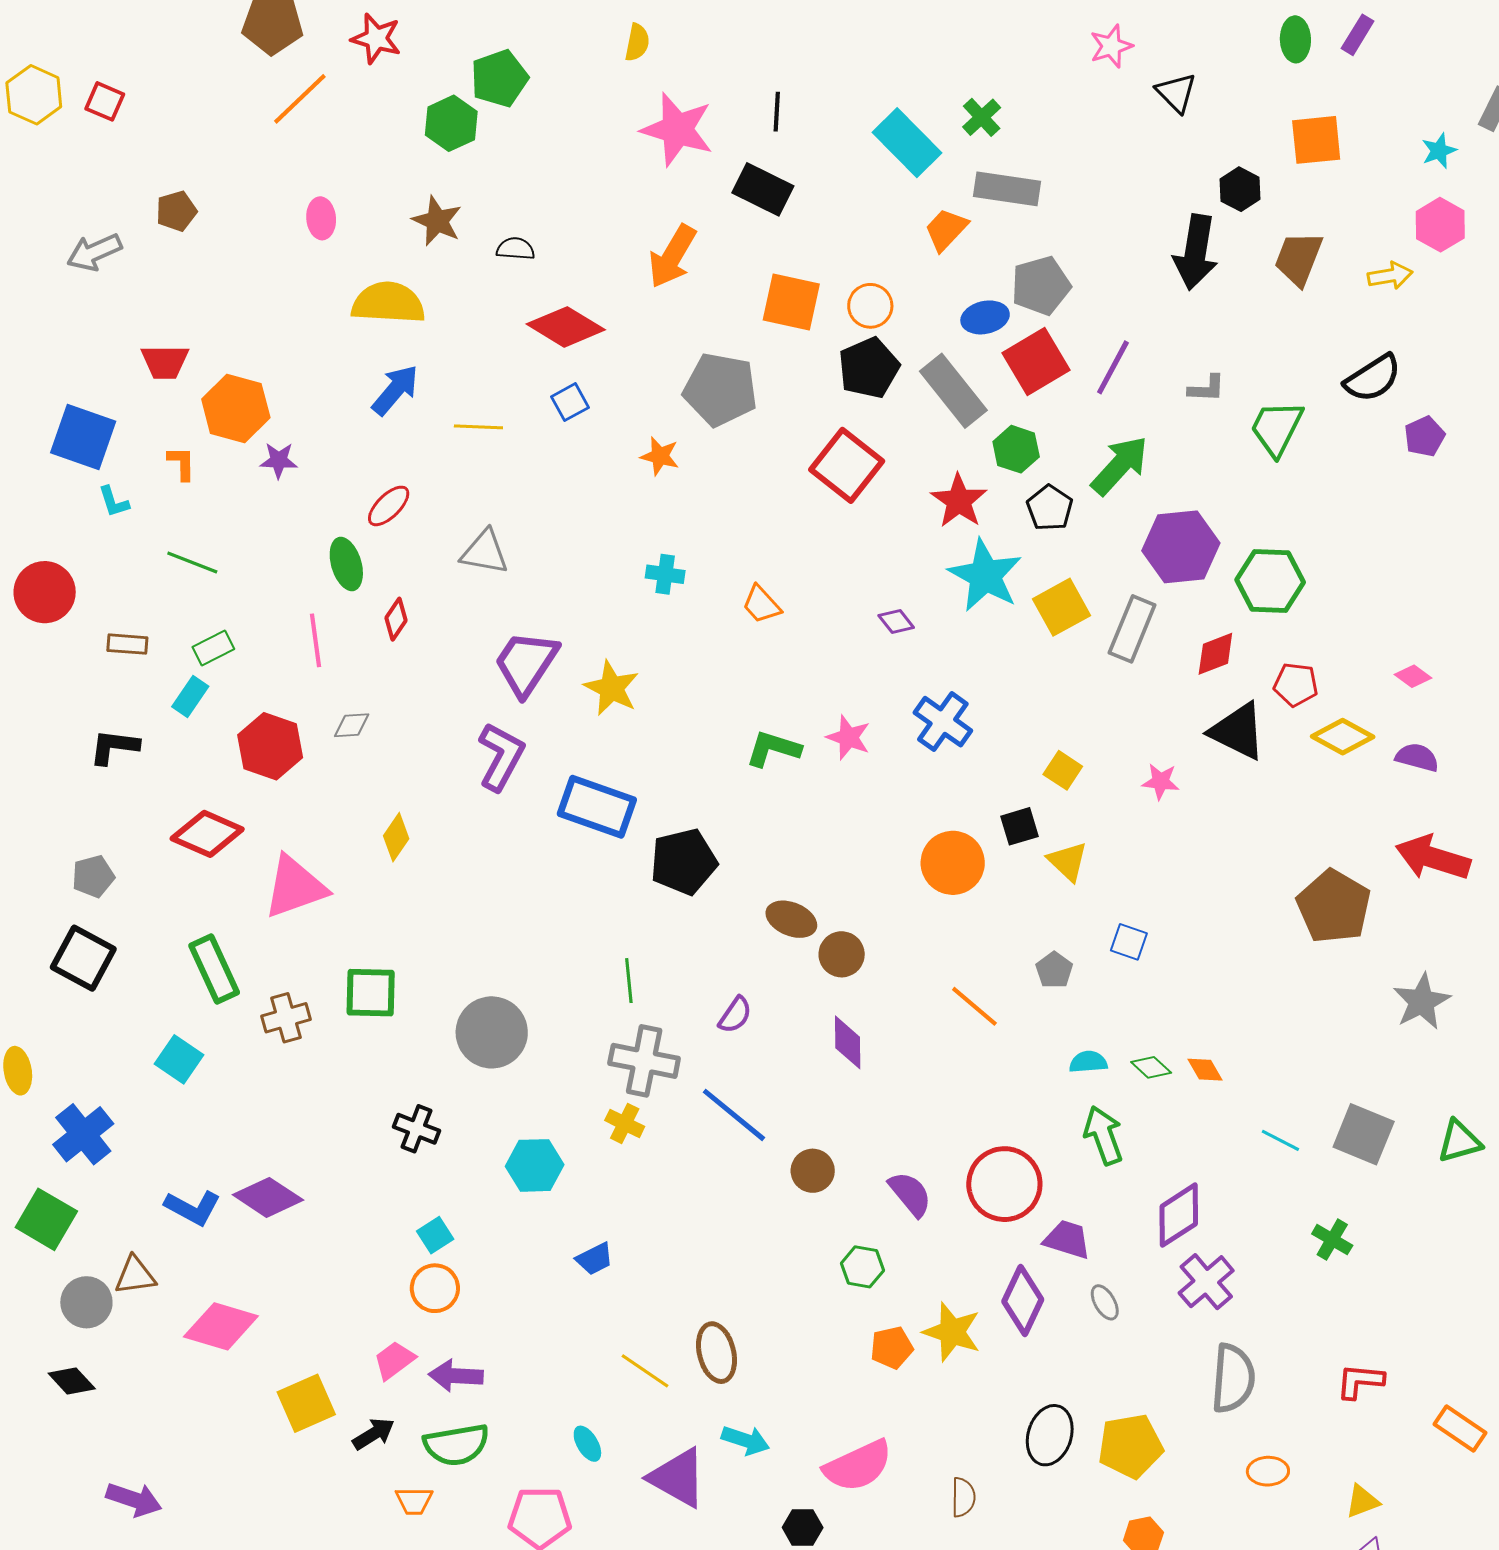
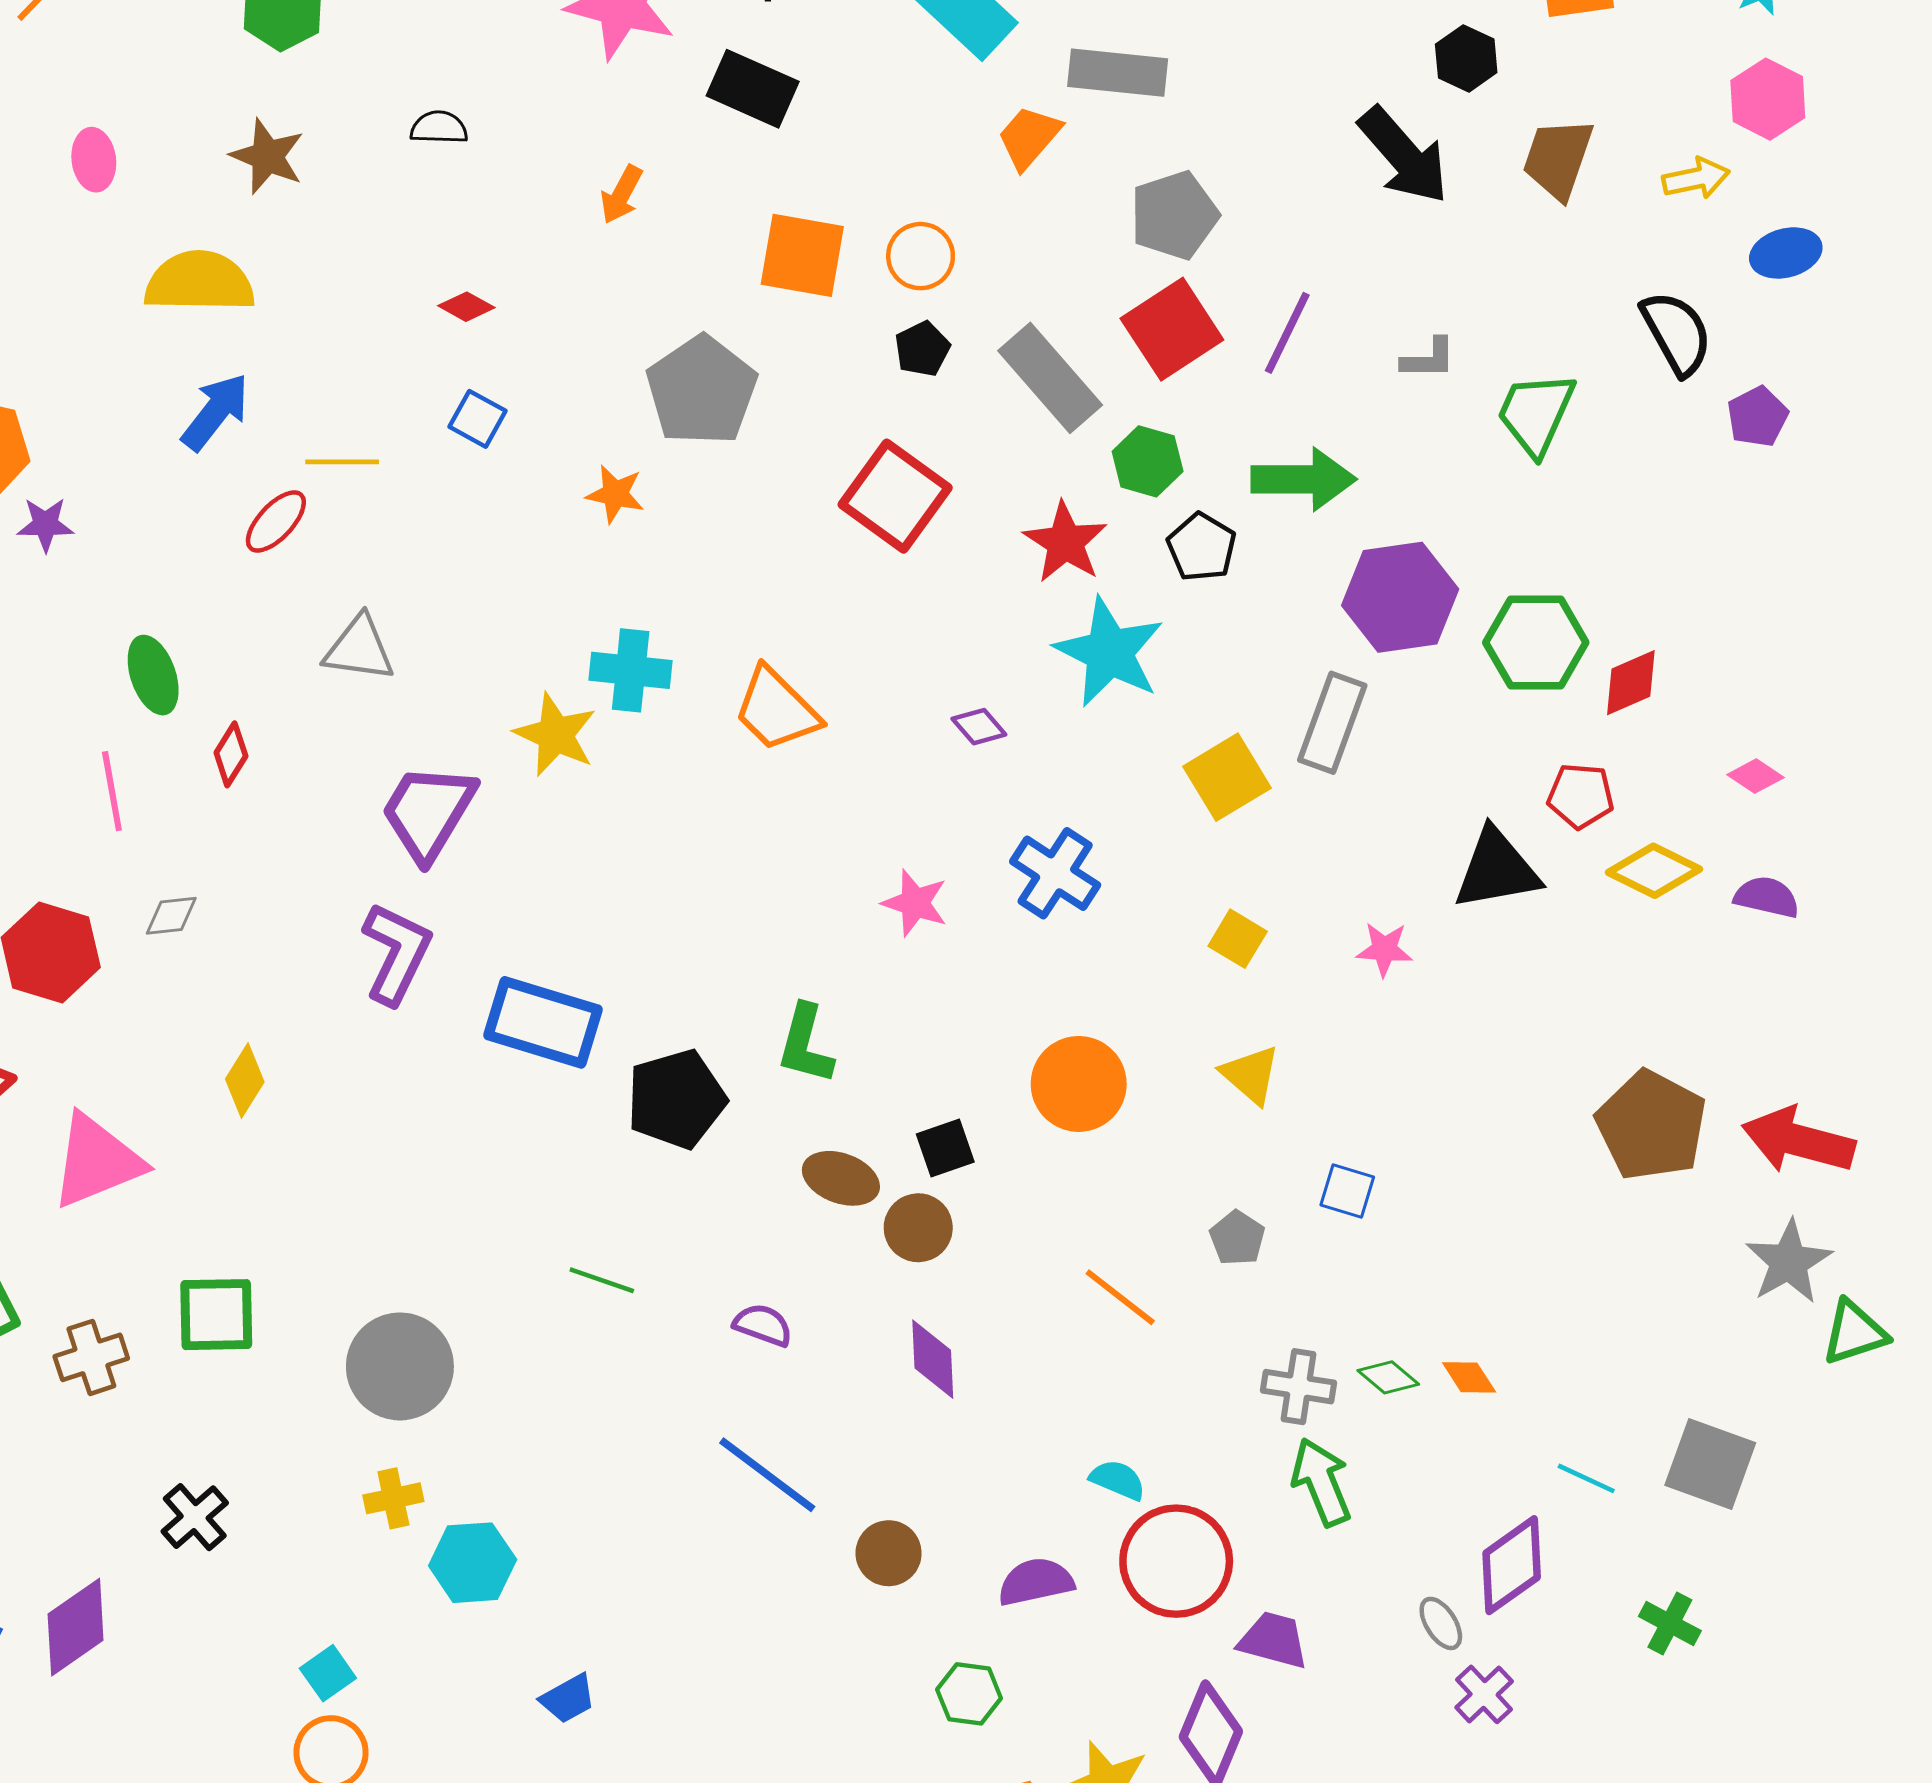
black semicircle: (515, 249) -> (439, 128), moved
black arrow: (1196, 252) -> (1404, 156), turned -48
orange arrow: (672, 256) -> (621, 194), size x0.6
blue ellipse: (985, 317) -> (1786, 253), moved
red diamond: (566, 327) -> (466, 307), size x0.5
black pentagon: (869, 368) -> (922, 349), size x0.6
black semicircle: (1373, 378) -> (1677, 333), turned -84
gray pentagon: (720, 389) -> (702, 391), turned 30
blue square: (570, 402) -> (478, 419), turned -30
green arrow: (1120, 466) -> (1304, 479), turned 50
red ellipse: (389, 506) -> (276, 521), moved
cyan cross: (665, 574) -> (631, 670), size x1.4
orange trapezoid: (761, 604) -> (777, 709), size x1.5
yellow square: (1061, 607) -> (1227, 777), moved
red diamond: (1215, 654) -> (1631, 683), moved
yellow star: (612, 688) -> (555, 735), moved
black triangle: (1238, 731) -> (1497, 869), turned -34
green L-shape: (773, 749) -> (805, 1044), moved, turned -90
black square: (1020, 826) -> (945, 1148), moved
red arrow: (1433, 858) -> (1798, 1140), moved
green line: (629, 981) -> (602, 1280), turned -63
purple semicircle: (735, 1015) -> (763, 1325), turned -102
gray cross: (644, 1061) -> (1299, 1387), moved, size x0.7
cyan semicircle: (1088, 1062) -> (1118, 1480), moved, turned 30
yellow cross: (625, 1123) -> (393, 1498), moved, turned -36
black cross: (416, 1129) -> (195, 1517), moved, turned 30
green triangle: (1459, 1141) -> (1854, 1333), moved
purple semicircle: (910, 1194) -> (1036, 1582), turned -60
purple diamond: (268, 1197) -> (76, 1627), turned -66
purple diamond: (1179, 1215) -> (1512, 1565), moved
purple cross: (1206, 1282) -> (1484, 1694), size x0.7
gray ellipse: (1105, 1302) -> (1441, 1623), moved

